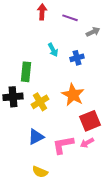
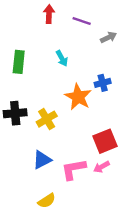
blue cross: (77, 58) -> (103, 83), moved
green rectangle: (26, 72) -> (19, 62), moved
orange star: (73, 95) -> (78, 97), moved
yellow semicircle: (40, 172) -> (47, 201), turned -56

